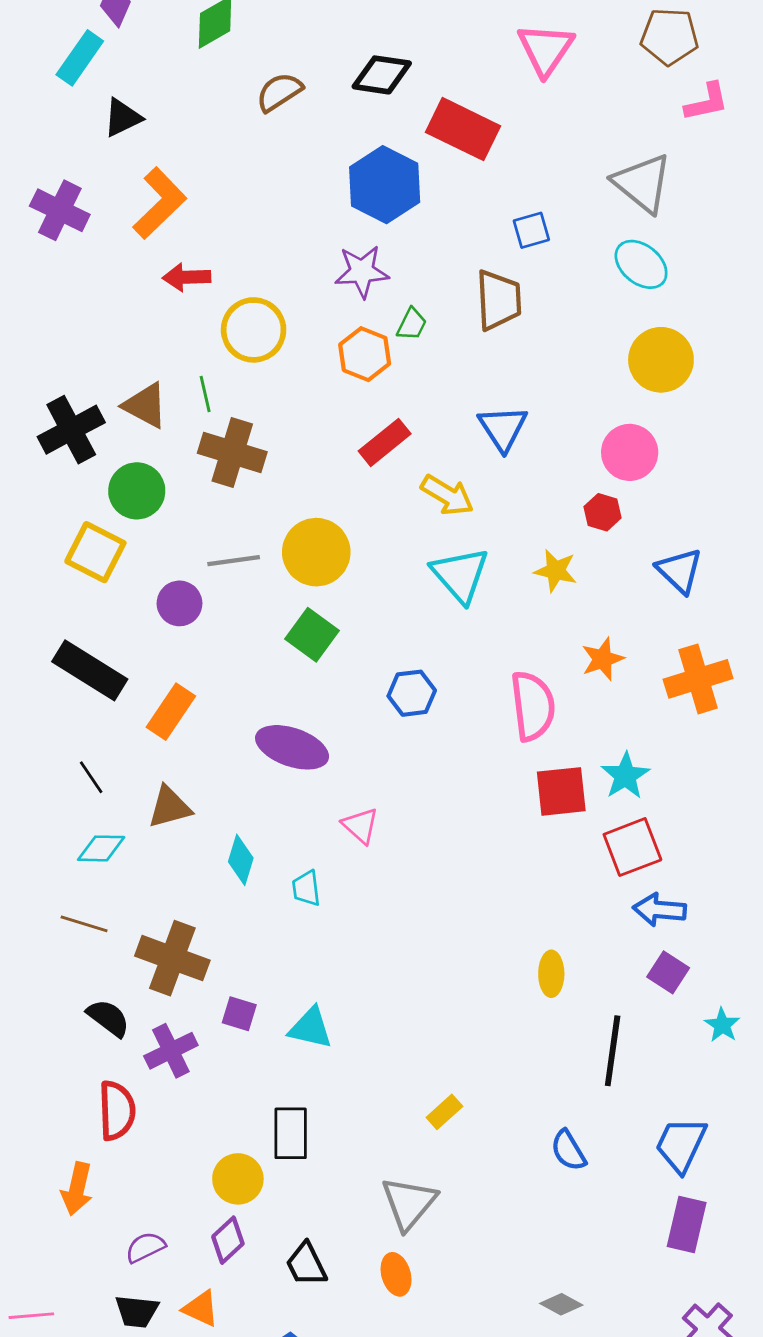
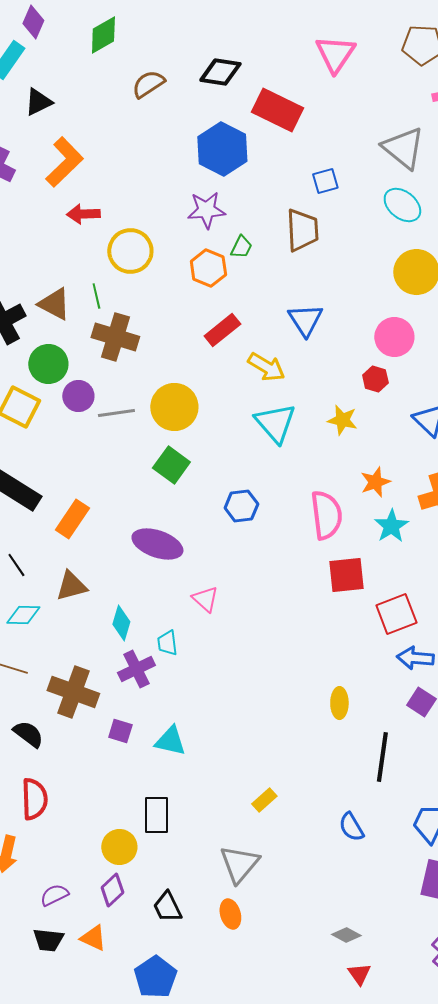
purple circle: (179, 603) -> (78, 396), moved
cyan star: (625, 776) -> (391, 526), moved
purple cross: (171, 1051) -> (136, 669), moved

